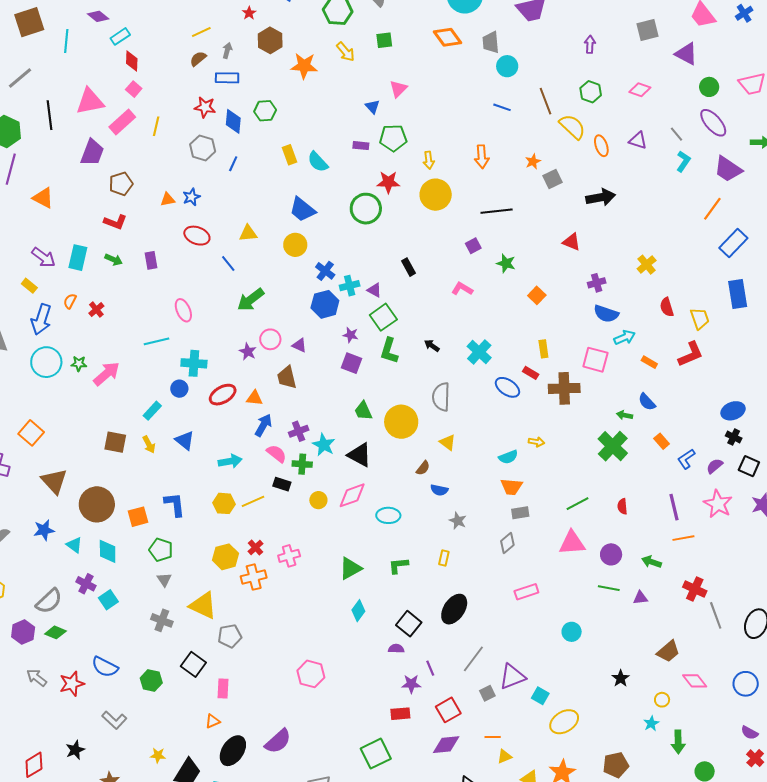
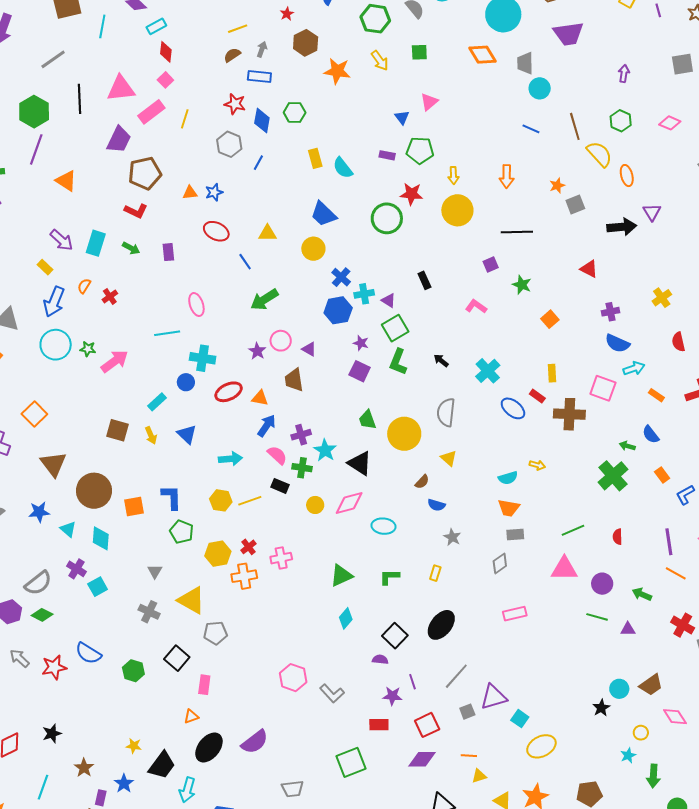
purple triangle: (638, 141) -> (652, 212), moved, turned 36
brown pentagon: (121, 184) -> (145, 173), size x1.4
orange line: (683, 538) -> (676, 573), turned 35
green pentagon: (161, 550) -> (182, 532), moved
cyan circle: (572, 632) -> (619, 689), moved
gray L-shape: (114, 720) -> (332, 693), moved

